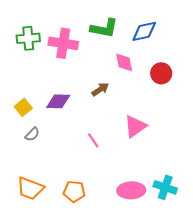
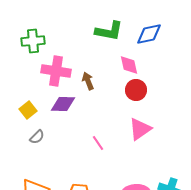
pink cross: (63, 43) -> (56, 71), moved
red circle: (161, 73) -> (136, 90), moved
brown arrow: (100, 89) -> (88, 81), moved, turned -78

